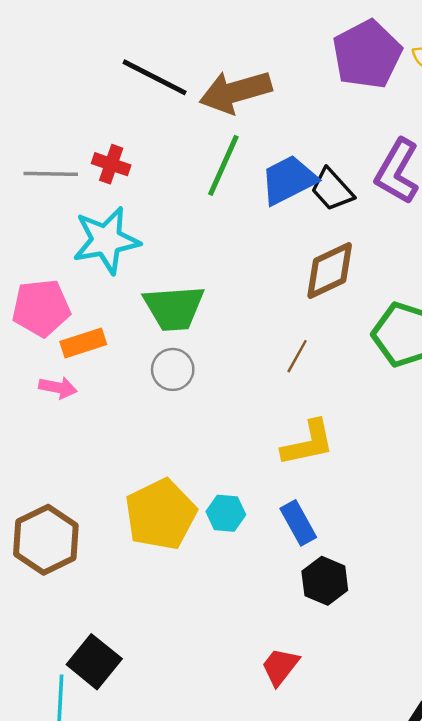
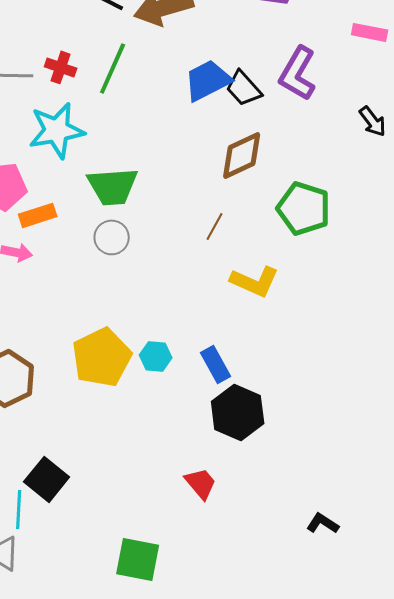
green line: (223, 165) -> (113, 68), moved
yellow L-shape: (308, 443) -> (255, 281), moved, turned 36
black hexagon: (325, 581) -> (238, 412), size x1.4
red trapezoid: (280, 667) -> (201, 483), turned 102

